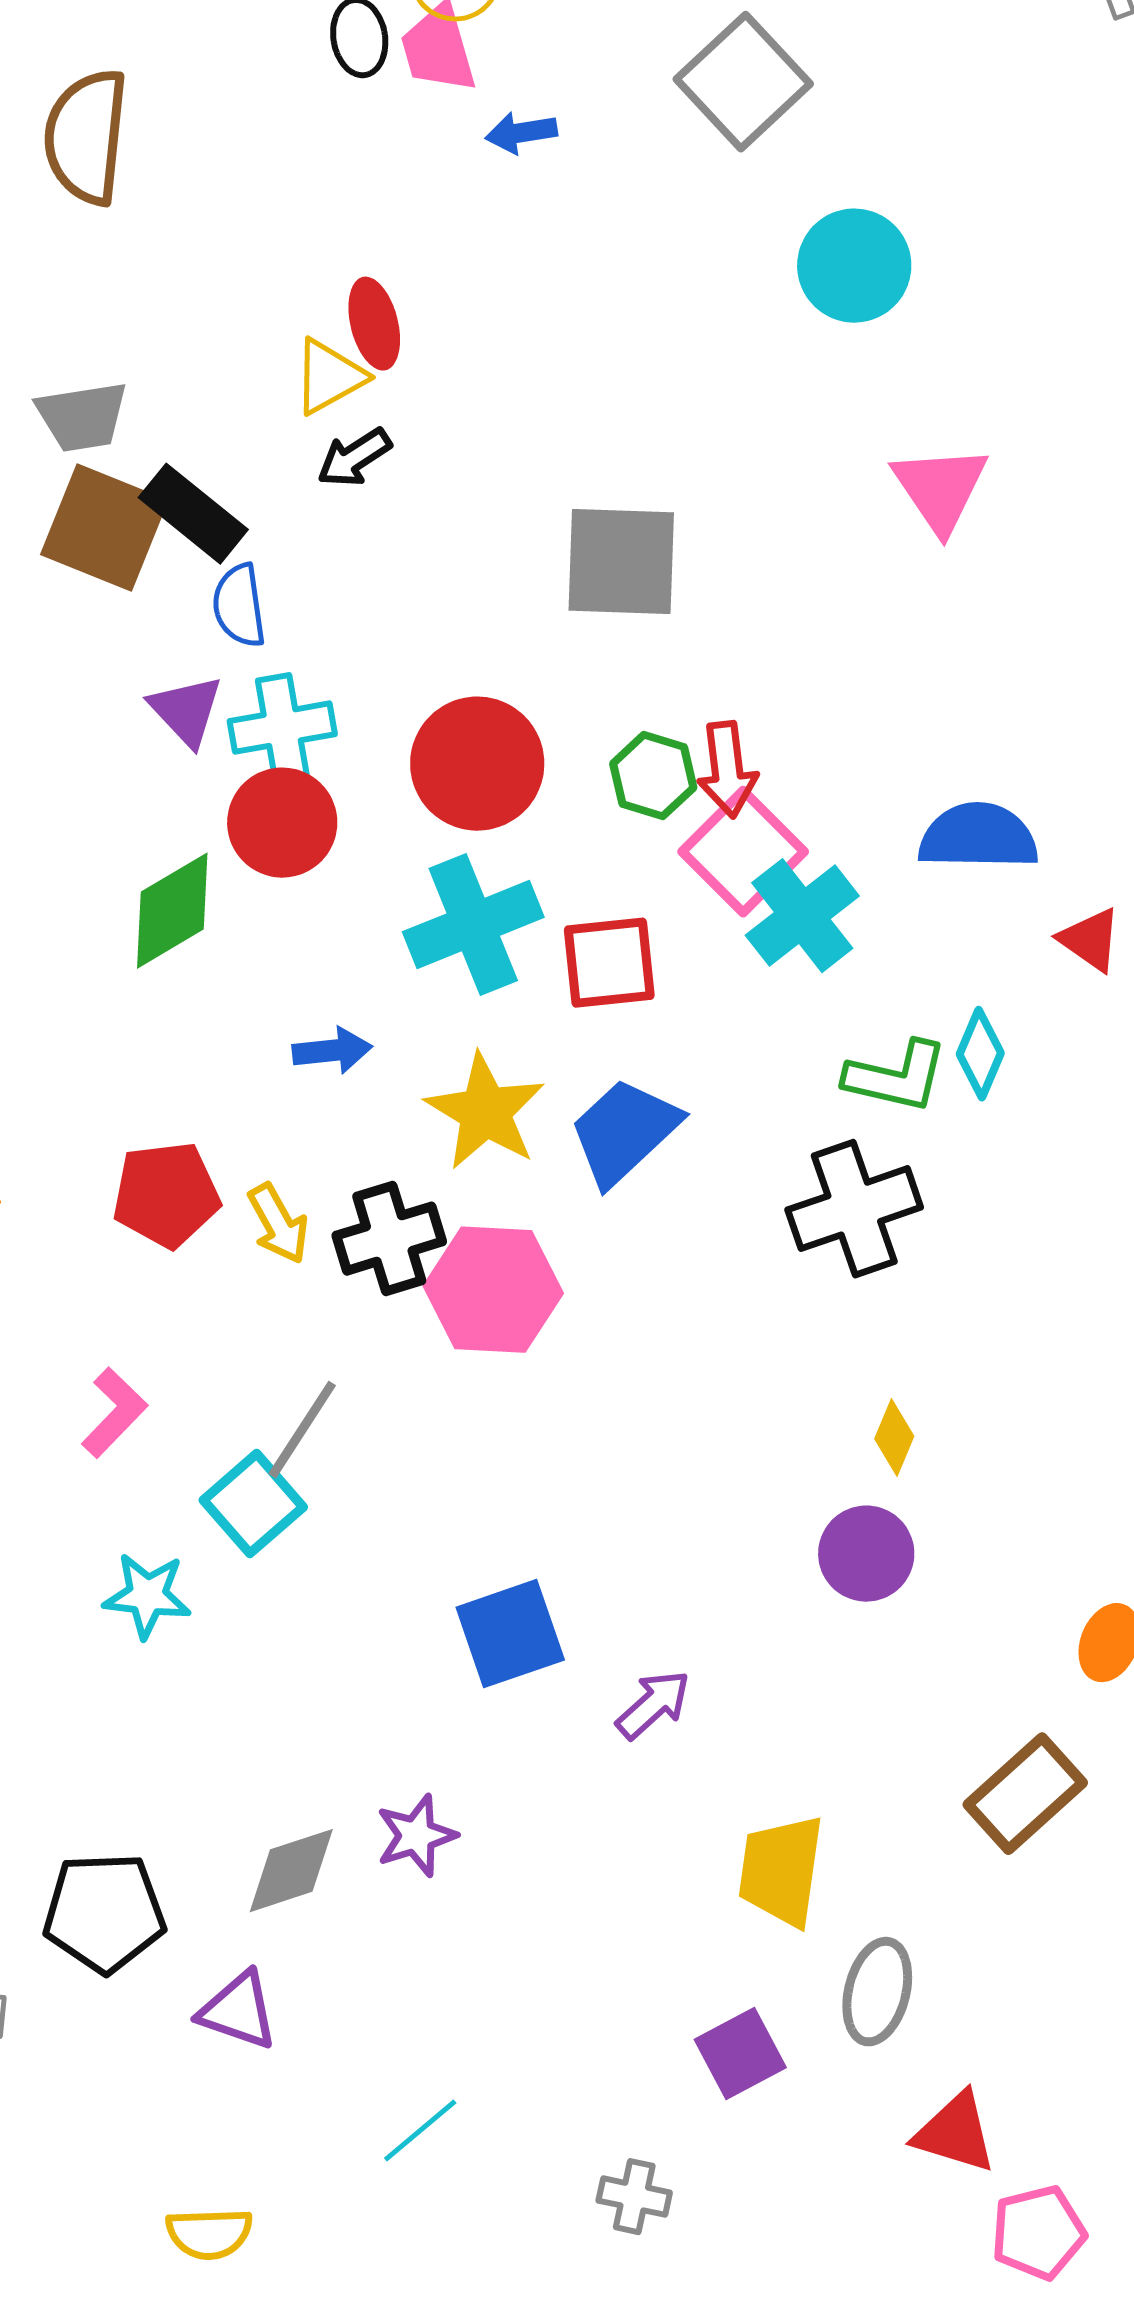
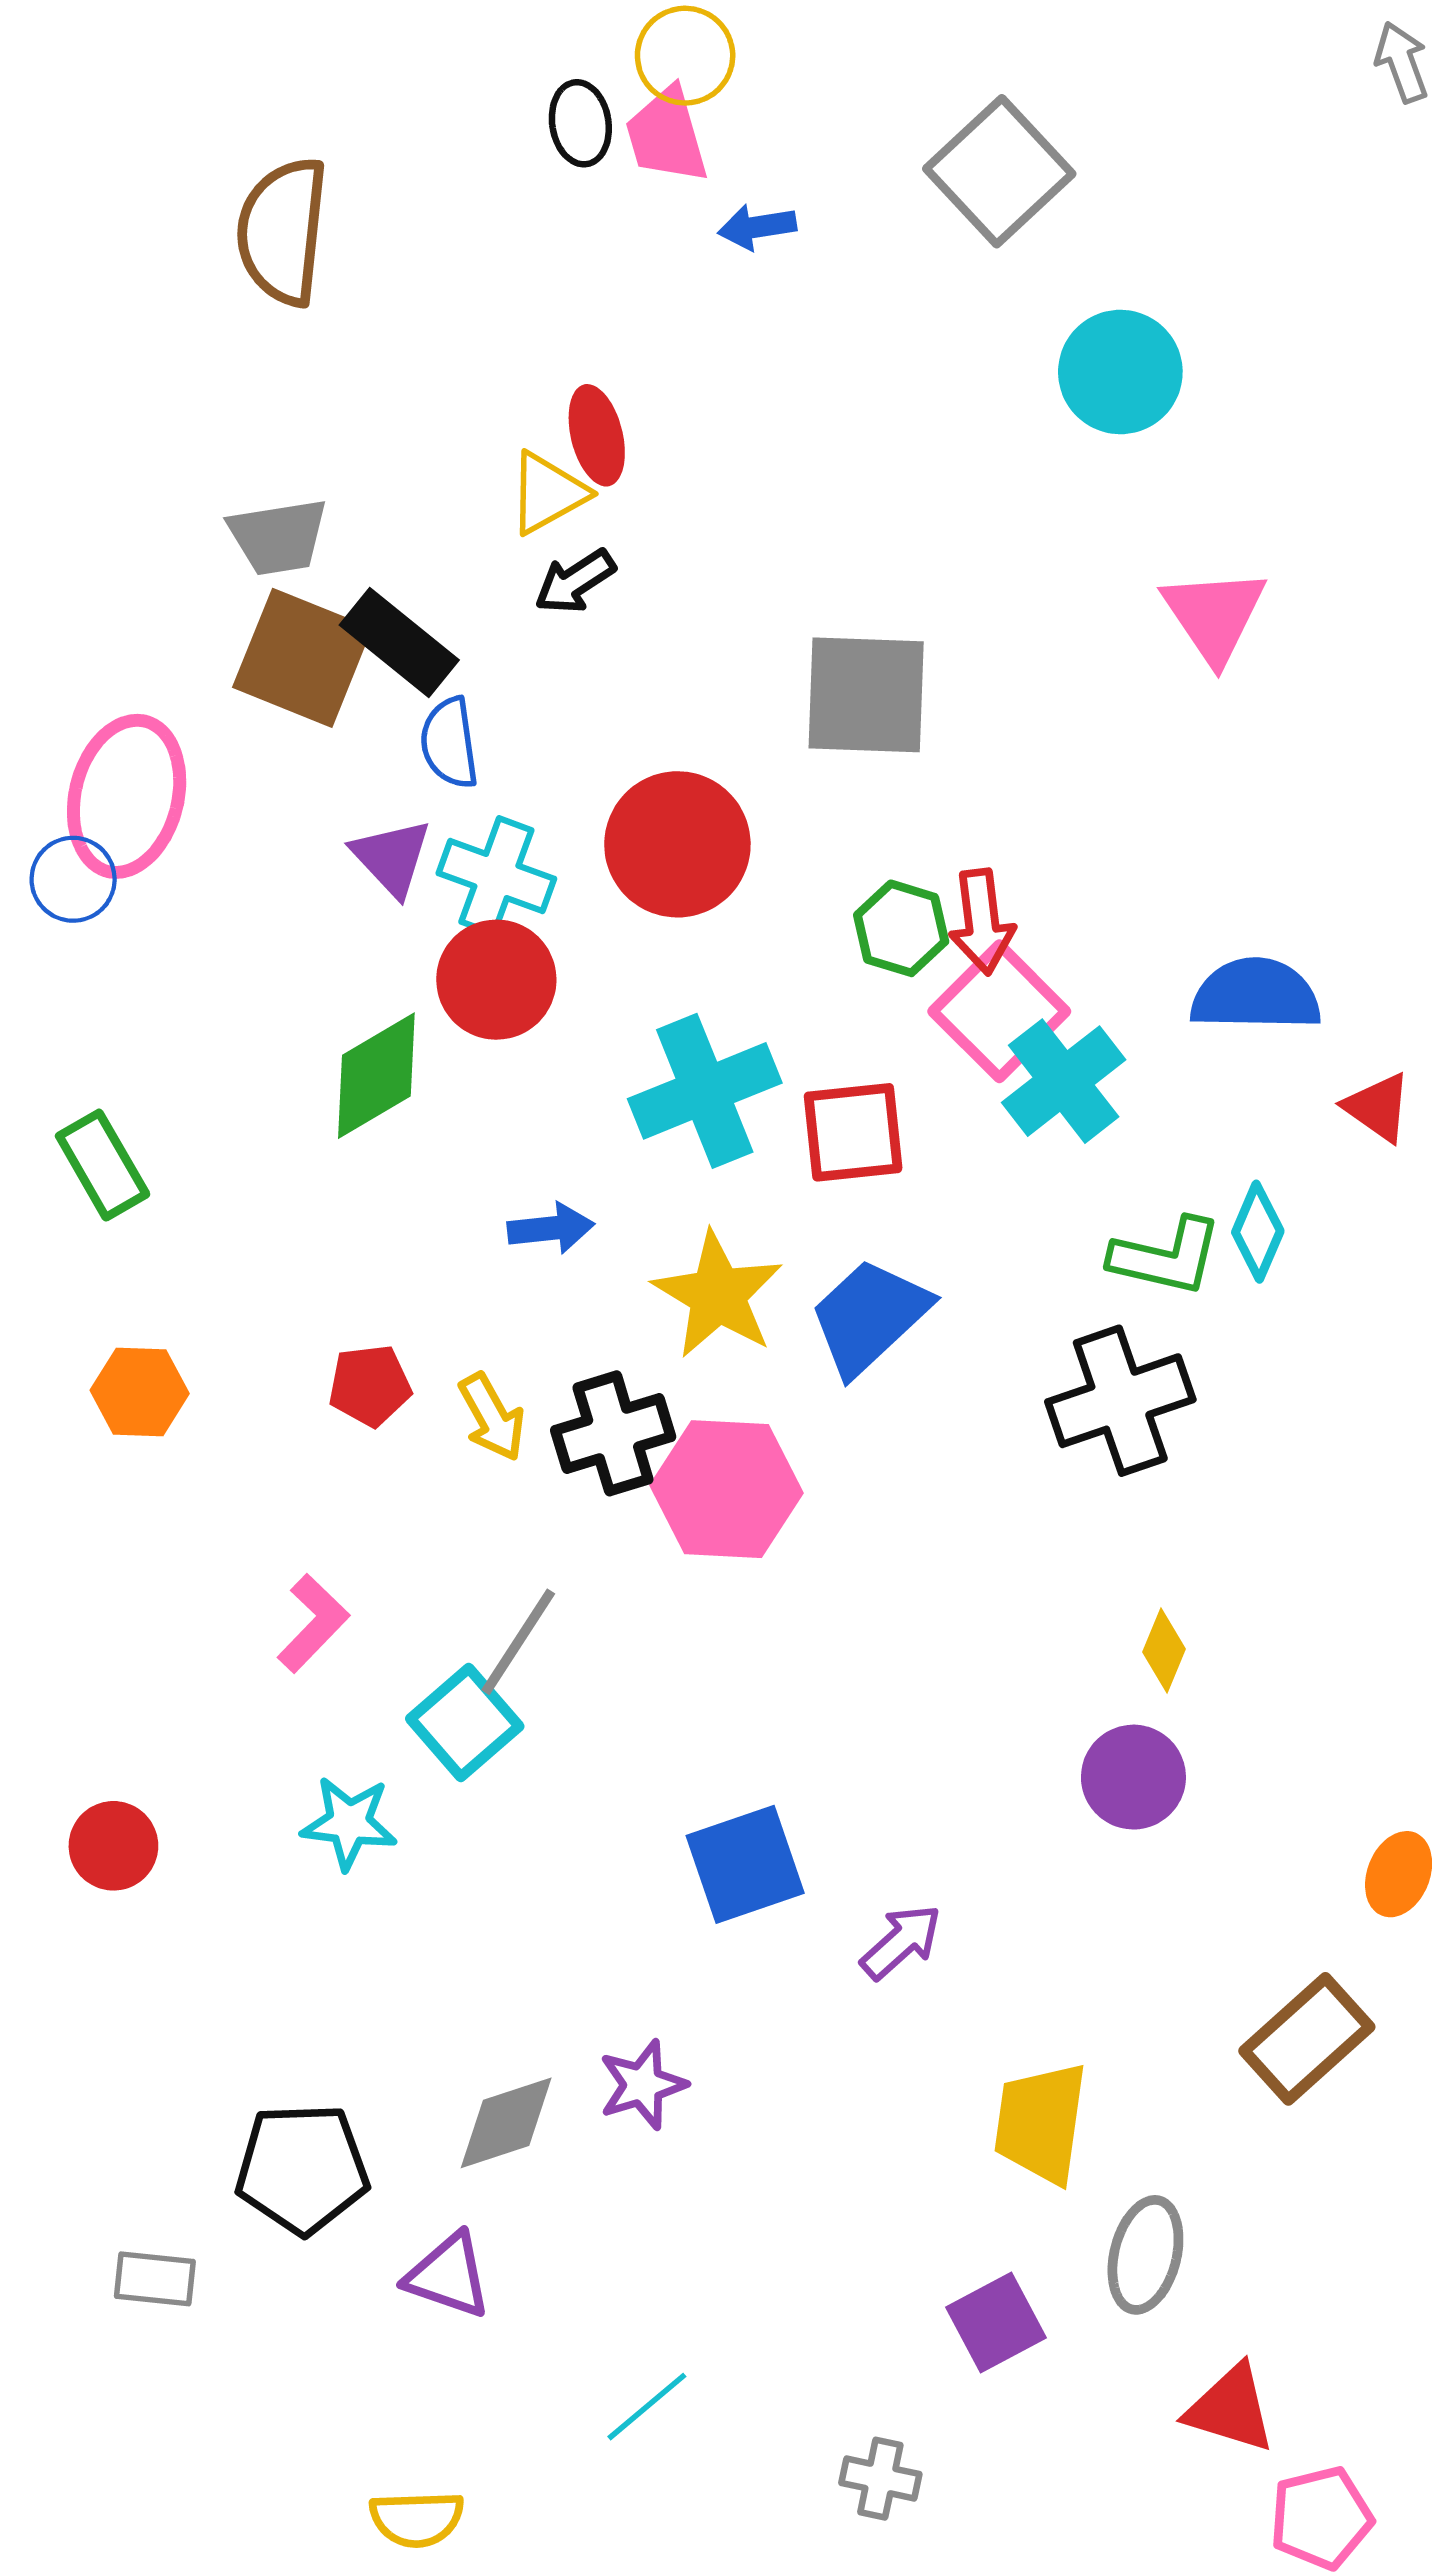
cyan cross: (282, 728) -> (496, 876), turned 30
red circle: (477, 764) -> (677, 844), moved
red pentagon: (166, 1195) -> (370, 1385), size x0.7

